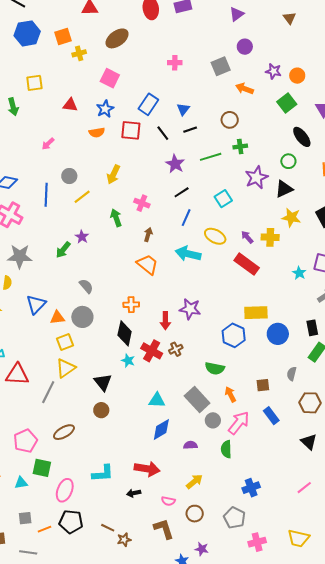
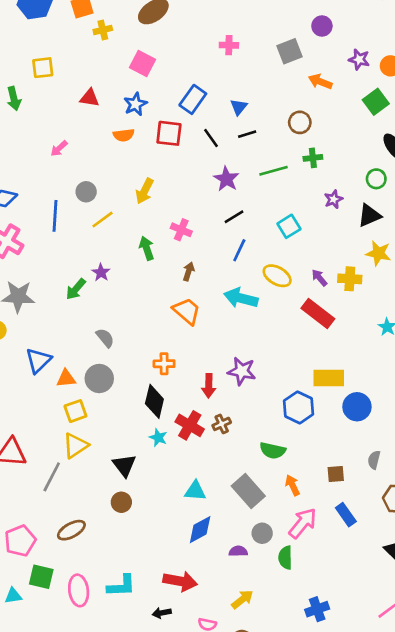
purple star: (256, 177) -> (334, 199), size x0.6
gray circle: (213, 420) -> (262, 533), moved
pink ellipse: (65, 490) -> (79, 590), moved, turned -30

